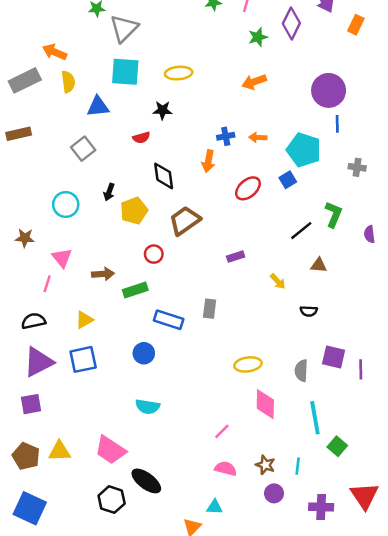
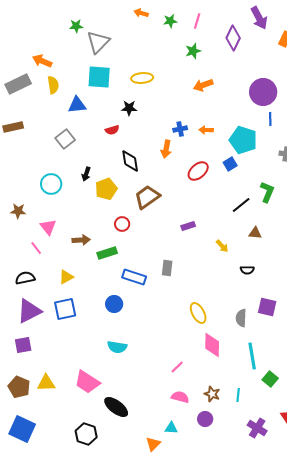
green star: (258, 37) -> (193, 51), moved
pink line: (47, 284) -> (36, 248), turned -56
yellow ellipse: (248, 364) -> (198, 313), turned 70
purple circle: (274, 493) -> (205, 419), moved
black hexagon: (112, 500) -> (86, 434), moved
purple cross: (321, 507) -> (257, 428), turned 30

